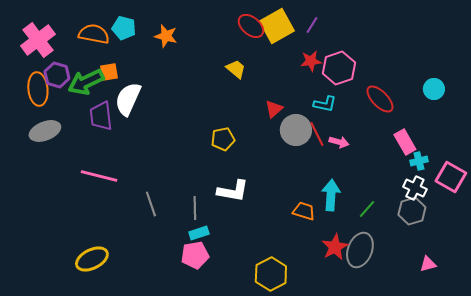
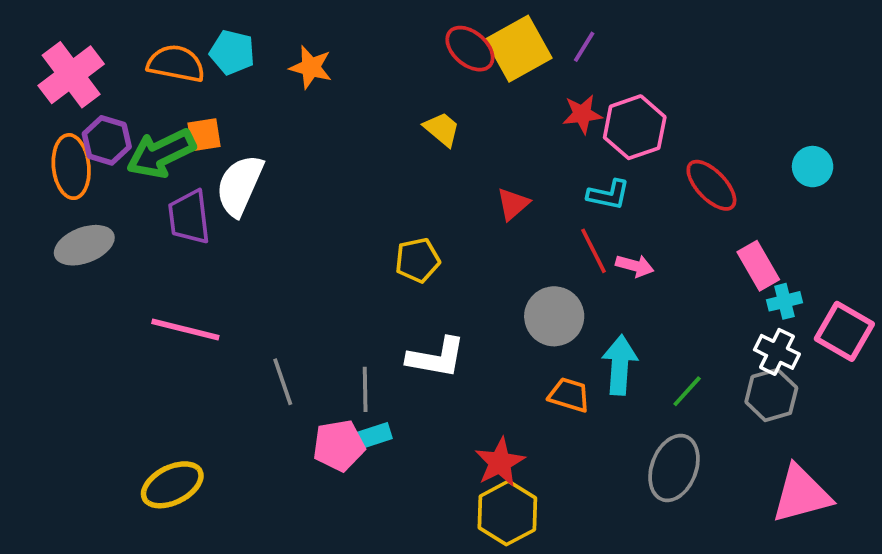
gray circle: (296, 130) -> (554, 316), moved
red star: (335, 247) -> (500, 462), moved
pink pentagon: (195, 255) -> (339, 445), moved
pink triangle: (428, 264) -> (801, 494), size x2.0

